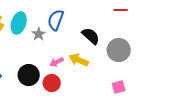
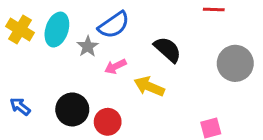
blue semicircle: (56, 20) -> (114, 25), turned -145
gray circle: (119, 50) -> (235, 63), moved
pink arrow: (57, 62) -> (115, 66), moved

